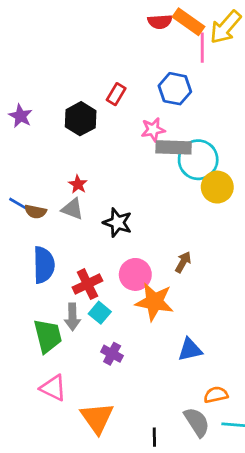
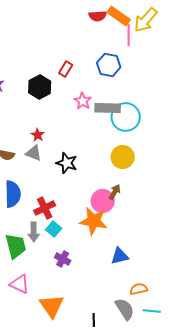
pink star: (153, 130) -> (83, 101), moved, turned -30
yellow circle: (217, 187) -> (123, 157), moved
pink circle: (135, 274) -> (103, 201), moved

